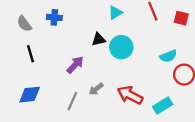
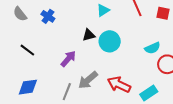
blue cross: (54, 17) -> (48, 16), turned 32
gray semicircle: (24, 24) -> (20, 14), moved
black line: (30, 54) -> (27, 50), turned -35
gray arrow: (96, 89) -> (88, 80), size x1.5

